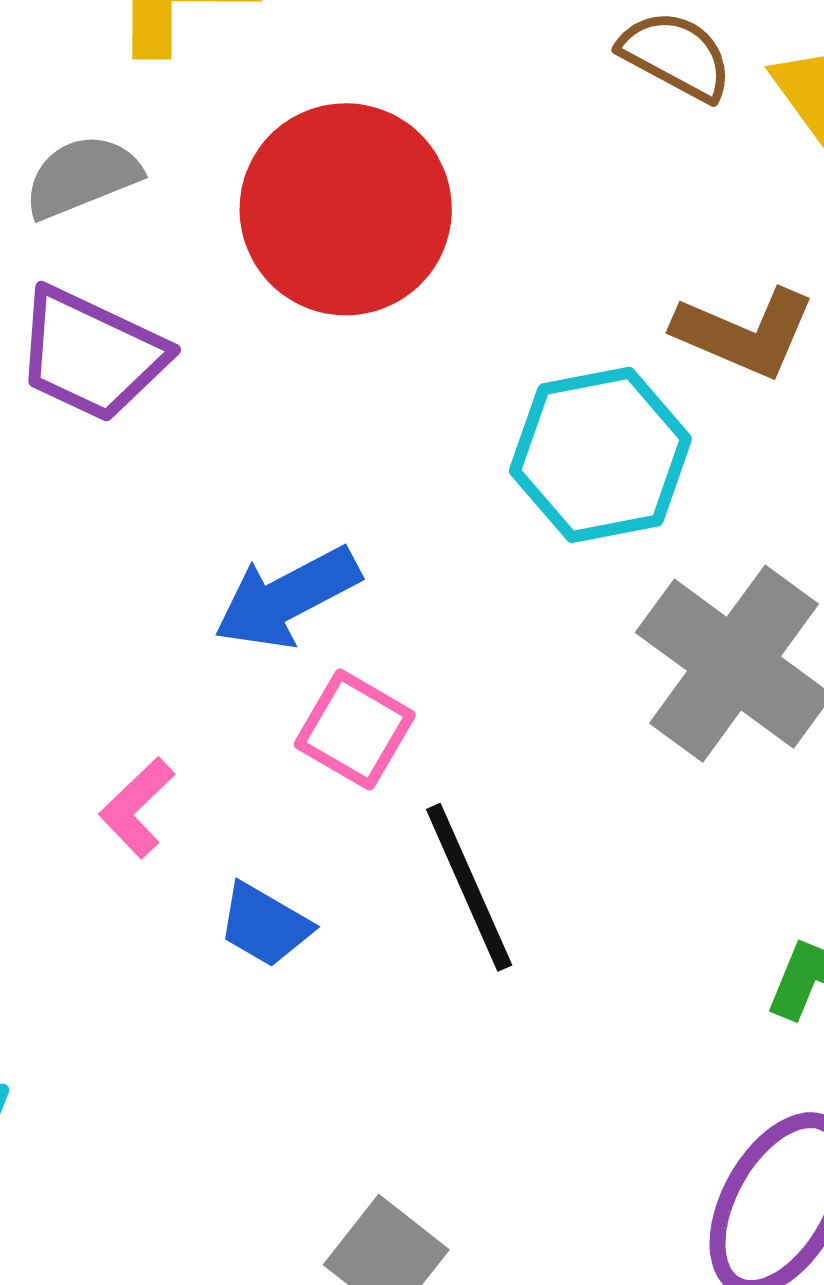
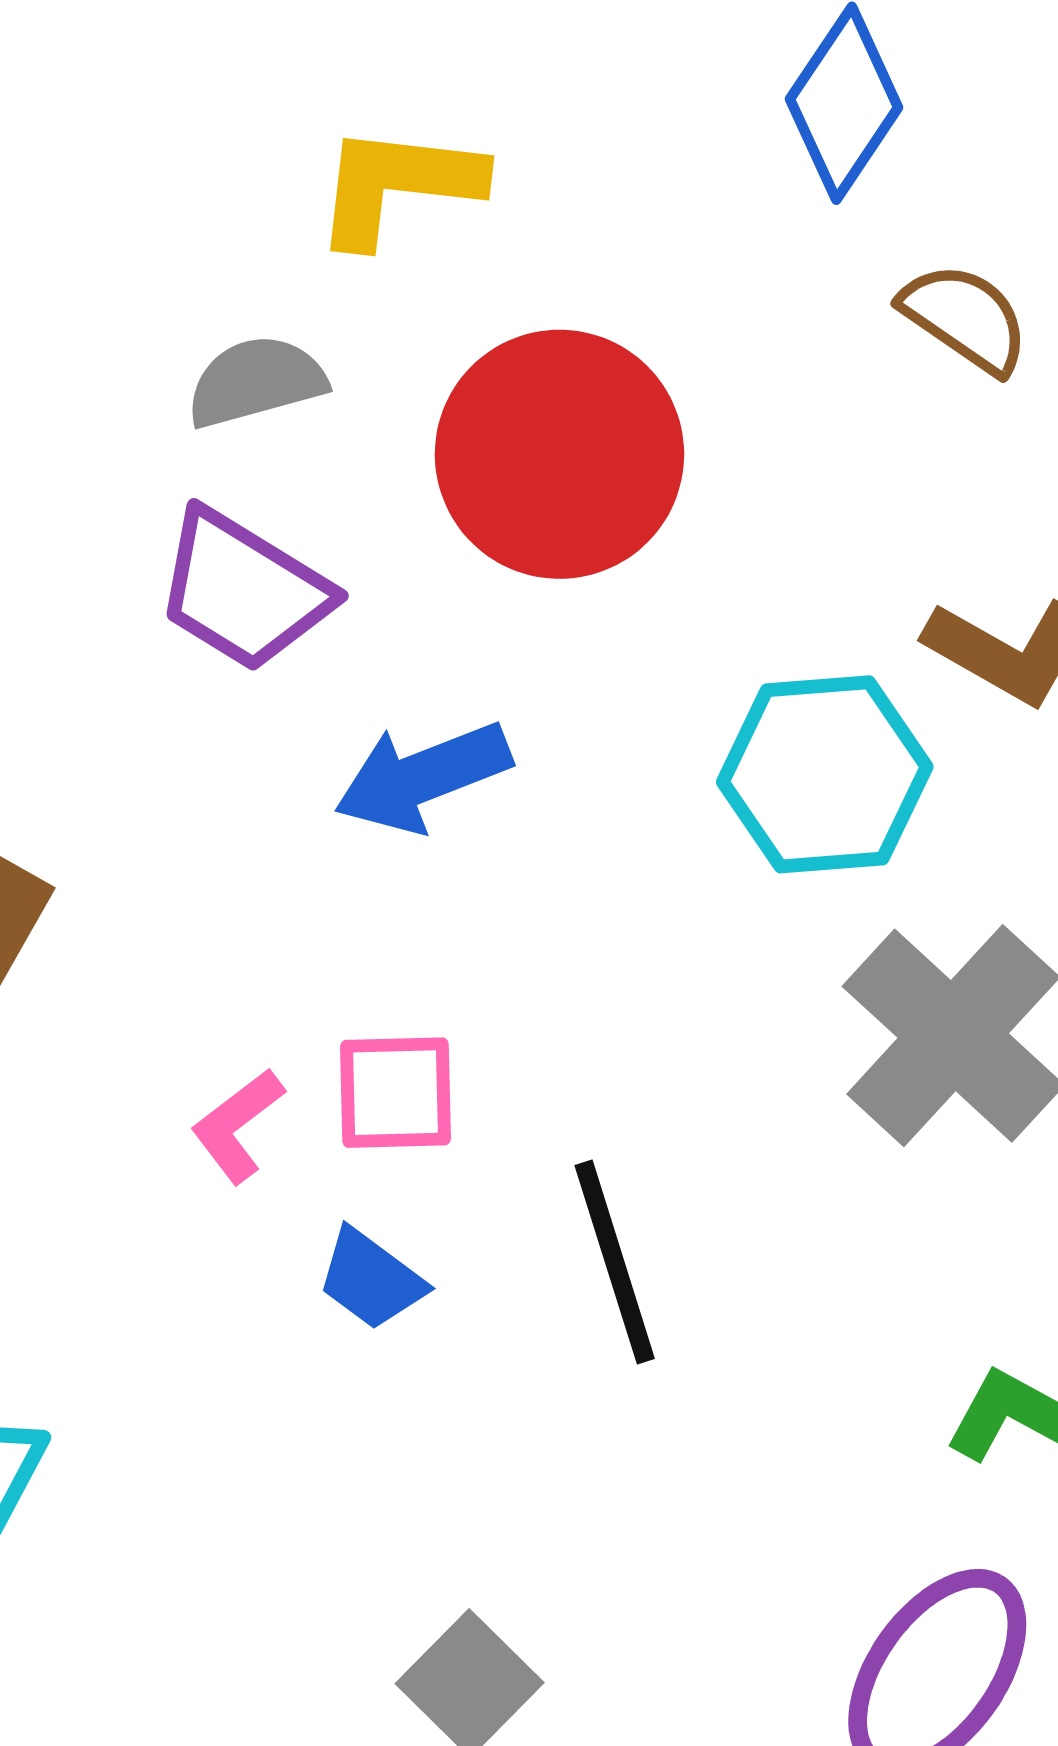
blue arrow: (287, 598) -> (423, 777), moved
pink square: (355, 730) -> (395, 1093), moved, turned -38

